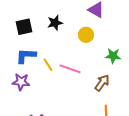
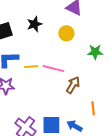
yellow line: (48, 65) -> (31, 67), turned -56
brown arrow: (102, 83) -> (73, 85), moved

